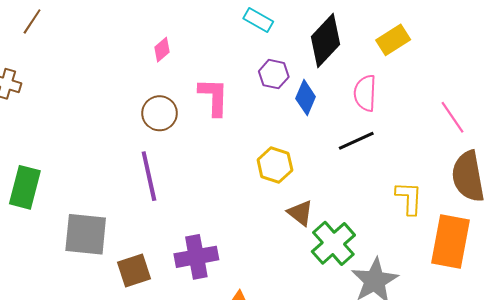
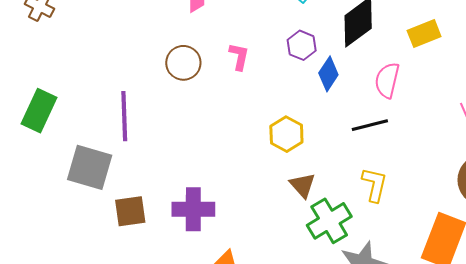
pink L-shape: (214, 97) -> (239, 57), size x0.7
purple line: (149, 176) -> (124, 116), moved
yellow L-shape: (409, 198) -> (375, 185), moved

